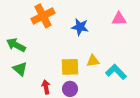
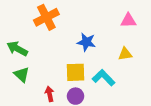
blue star: (80, 27) -> (86, 42), moved
yellow triangle: (93, 61) -> (125, 54), moved
cyan L-shape: (116, 72) -> (104, 78), moved

